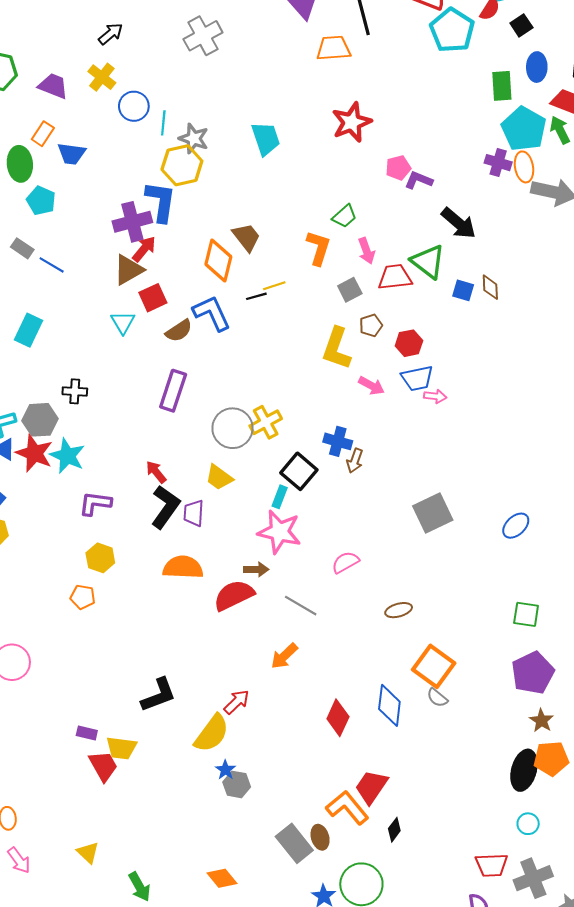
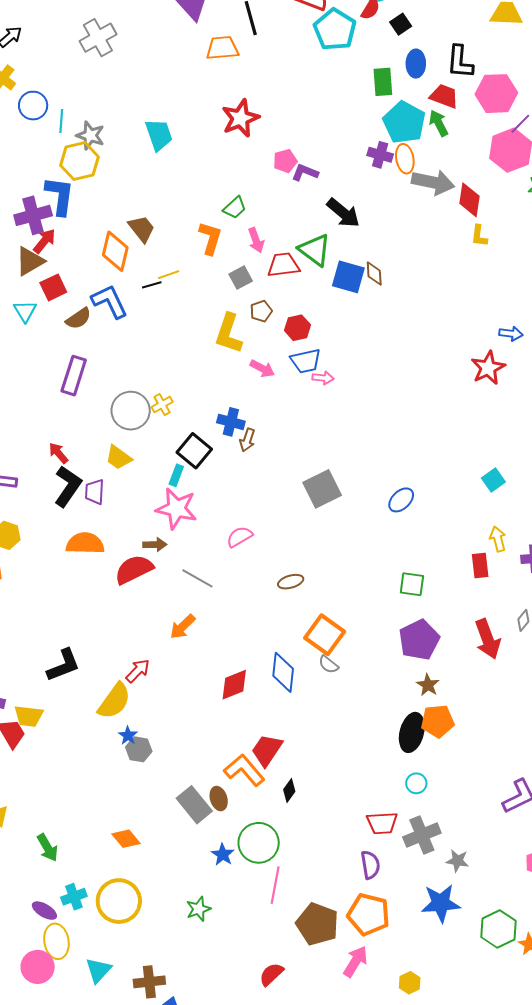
blue square: (463, 290) -> (348, 277), size x1.6
yellow cross: (266, 422) -> (162, 405), size x0.7
red diamond: (338, 718) -> (234, 685), turned 44

